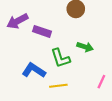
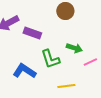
pink line: (101, 82) -> (90, 62), moved, turned 40
yellow line: (58, 86) -> (66, 86), moved

